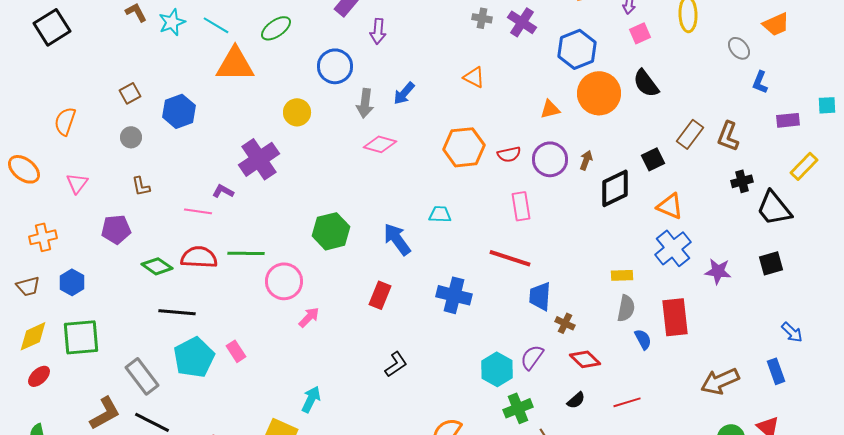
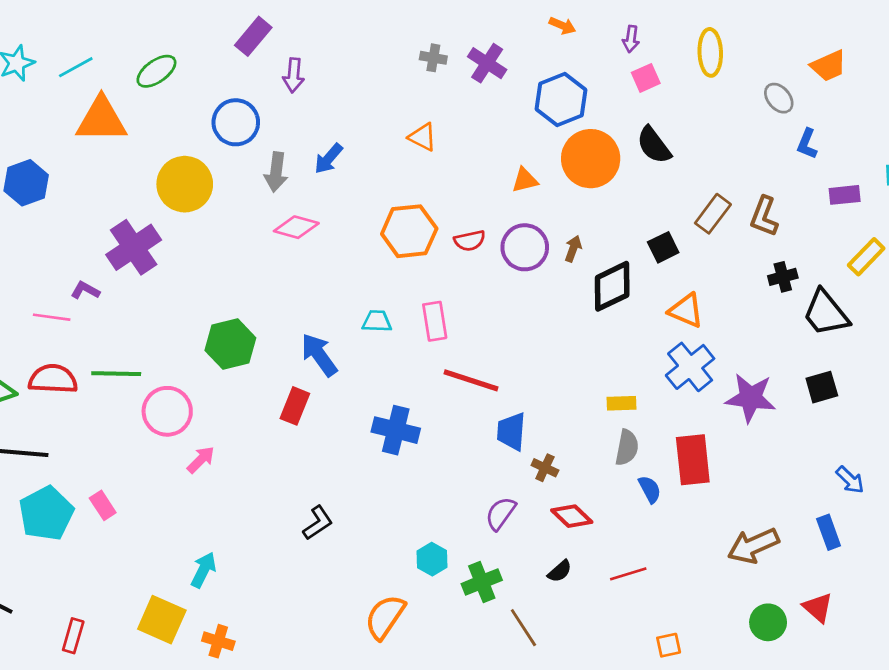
cyan line: (216, 25) -> (76, 67), turned -60
yellow circle: (297, 112) -> (185, 184), size x1.5
pink rectangle: (521, 206) -> (435, 321), moved
purple star: (718, 271) -> (751, 398), size x1.4
red rectangle: (380, 295) -> (295, 406), moved
cyan hexagon: (497, 369) -> (432, 559), moved, size x0.7

